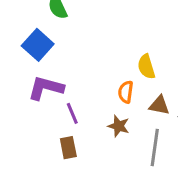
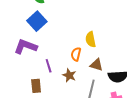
blue square: (38, 45) -> (37, 21), moved
purple line: (72, 113) -> (49, 66), moved

